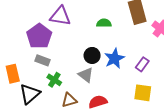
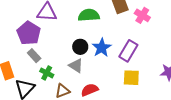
green semicircle: (104, 23) -> (89, 15), size x1.5
gray rectangle: (43, 60) -> (34, 56), turned 32
purple rectangle: (142, 64) -> (128, 51), size x1.5

